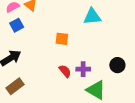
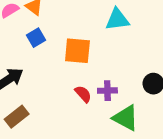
blue square: (17, 25) -> (36, 38), moved
orange square: (62, 39) -> (77, 51), size x1.5

